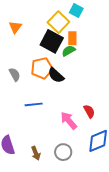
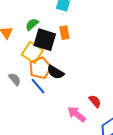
yellow square: (58, 22) -> (32, 52), moved
green semicircle: (69, 51) -> (32, 24), moved
blue line: (34, 104) -> (38, 86), moved, turned 66

